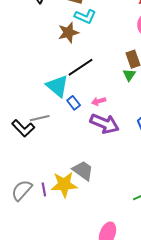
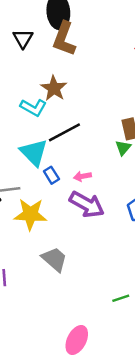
cyan L-shape: (85, 16) -> (33, 108), moved
brown star: (68, 33) -> (54, 88), turned -30
yellow star: (64, 185) -> (30, 214), moved

